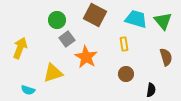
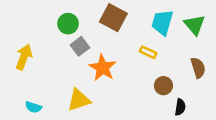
cyan trapezoid: (136, 19) -> (162, 22), turned -90
yellow rectangle: (124, 44) -> (148, 52), turned -56
yellow triangle: (53, 73) -> (79, 100), moved
brown circle: (126, 74) -> (163, 86), moved

